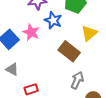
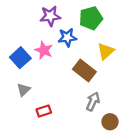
blue star: (53, 20) -> (67, 37), turned -30
gray triangle: (12, 69) -> (23, 90), turned 48

